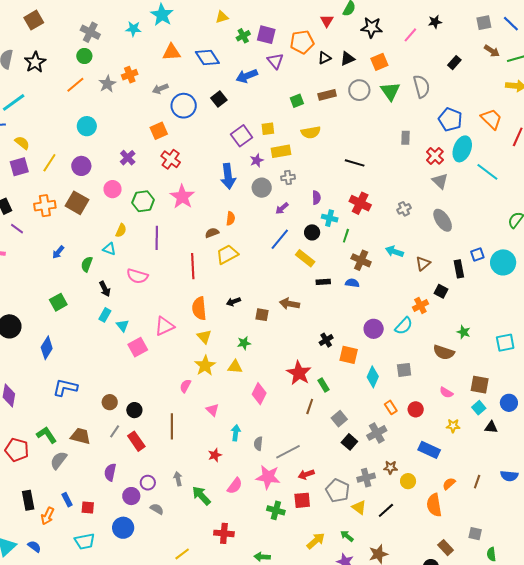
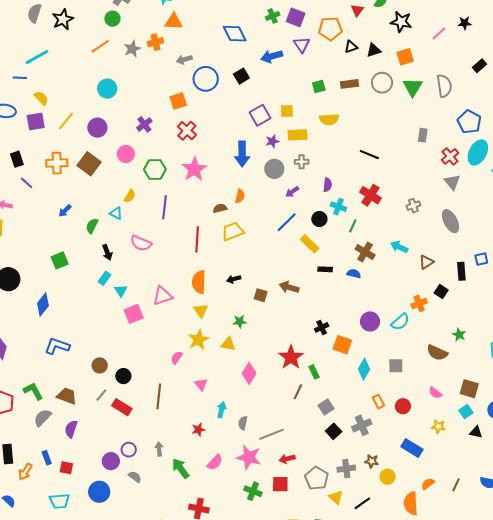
orange triangle: (172, 52) -> (174, 22), moved
red rectangle: (136, 441) -> (122, 407), turned -30
purple semicircle: (110, 472) -> (71, 429), moved

